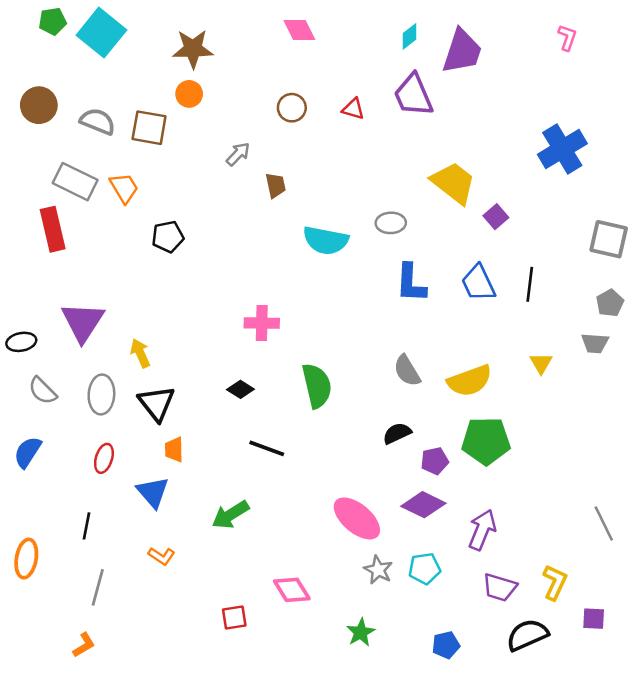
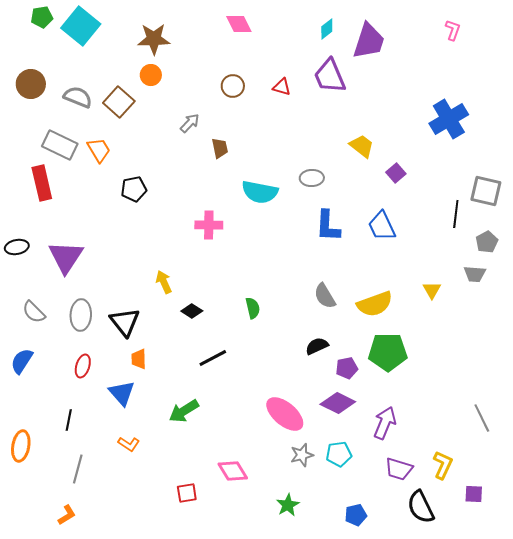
brown square: (149, 128) -> (119, 102), turned 32
yellow trapezoid: (453, 183) -> (362, 146), size x0.7
black line: (530, 284) -> (456, 214), moved
pink cross: (262, 323) -> (209, 225), moved
black ellipse: (21, 342) -> (17, 247), moved
yellow arrow: (140, 353) -> (164, 282), moved
green semicircle: (317, 386) -> (253, 308), size x0.6
black line: (267, 448) -> (213, 358), turned -48
gray star: (378, 570) -> (302, 455), turned 30
black semicircle: (527, 635) -> (421, 507), turned -92

